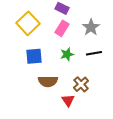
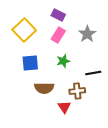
black line: (94, 53) -> (93, 73), moved
brown cross: (81, 84) -> (77, 91), turned 35

